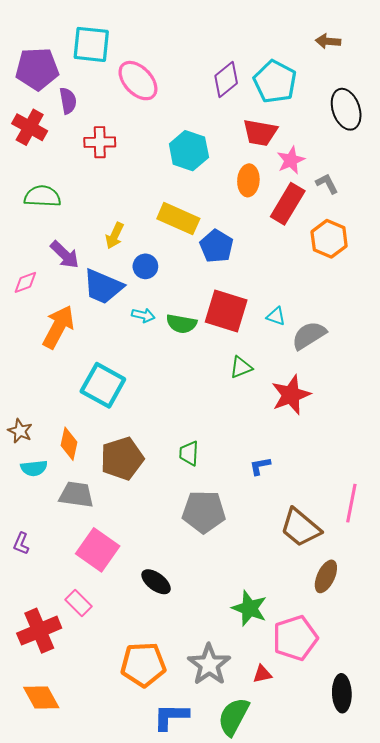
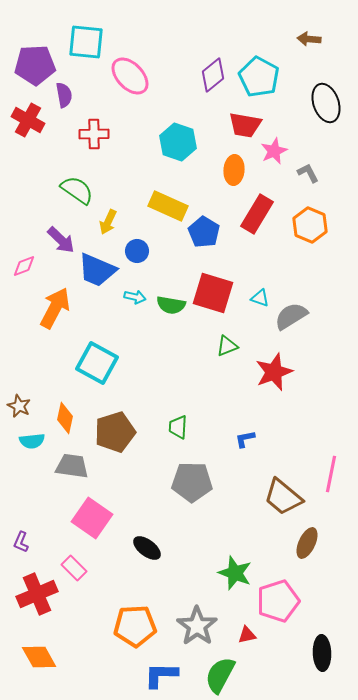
green semicircle: (42, 196) -> (77, 190), moved, turned 32
red rectangle: (288, 204) -> (257, 214), moved
purple L-shape: (21, 544) -> (21, 542), moved

